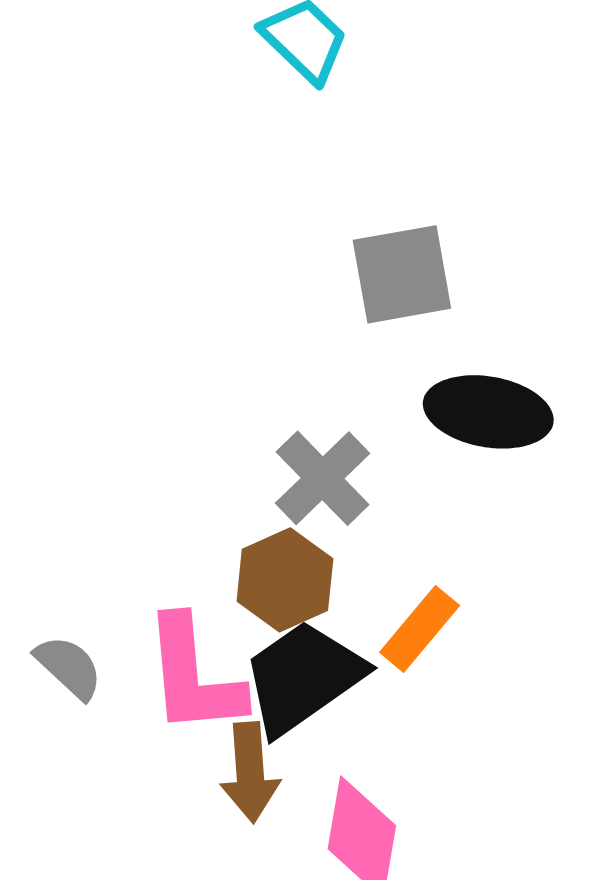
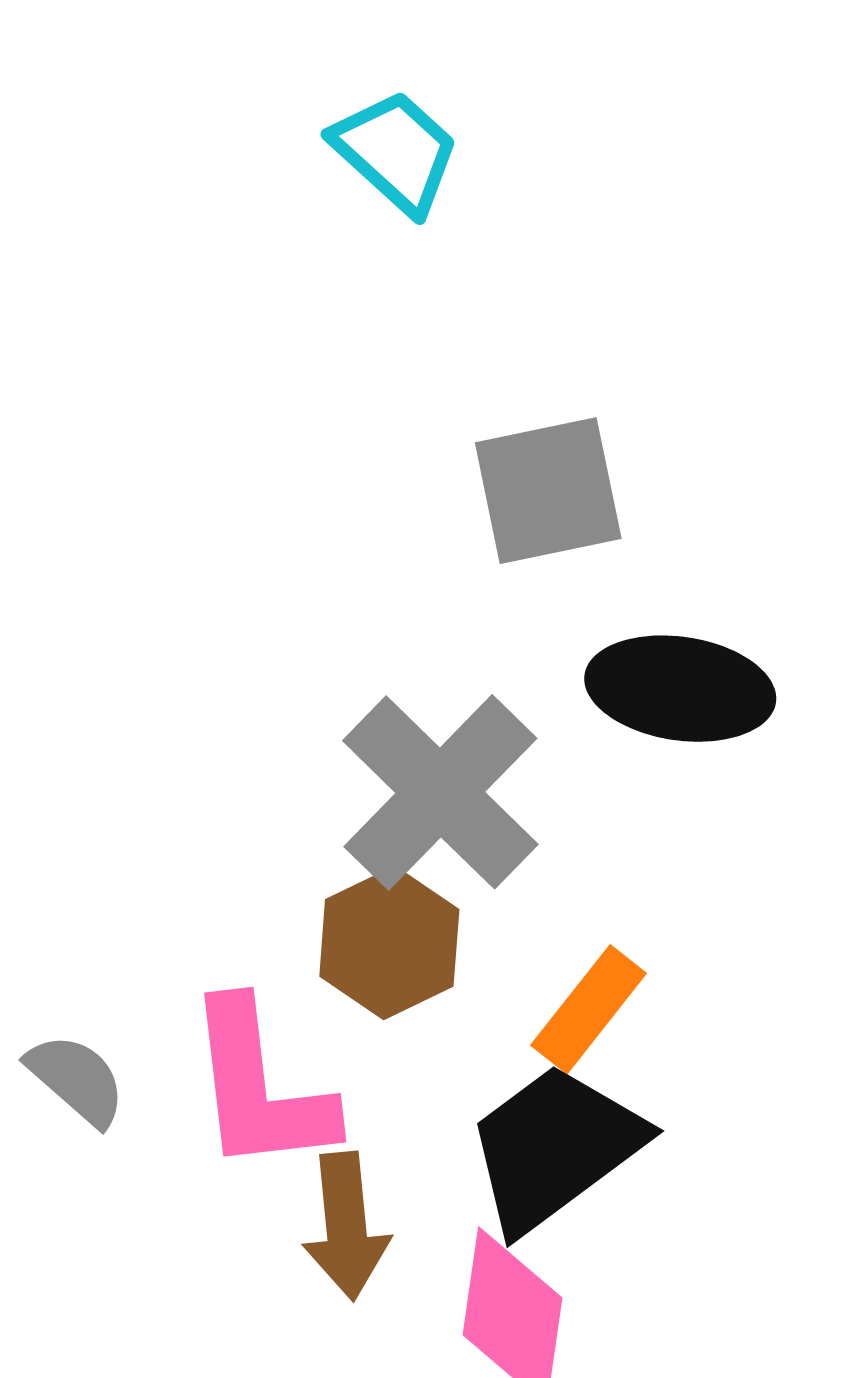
gray cross: (323, 478) -> (440, 792), size x1.4
black trapezoid: (303, 677) -> (555, 1148), moved

